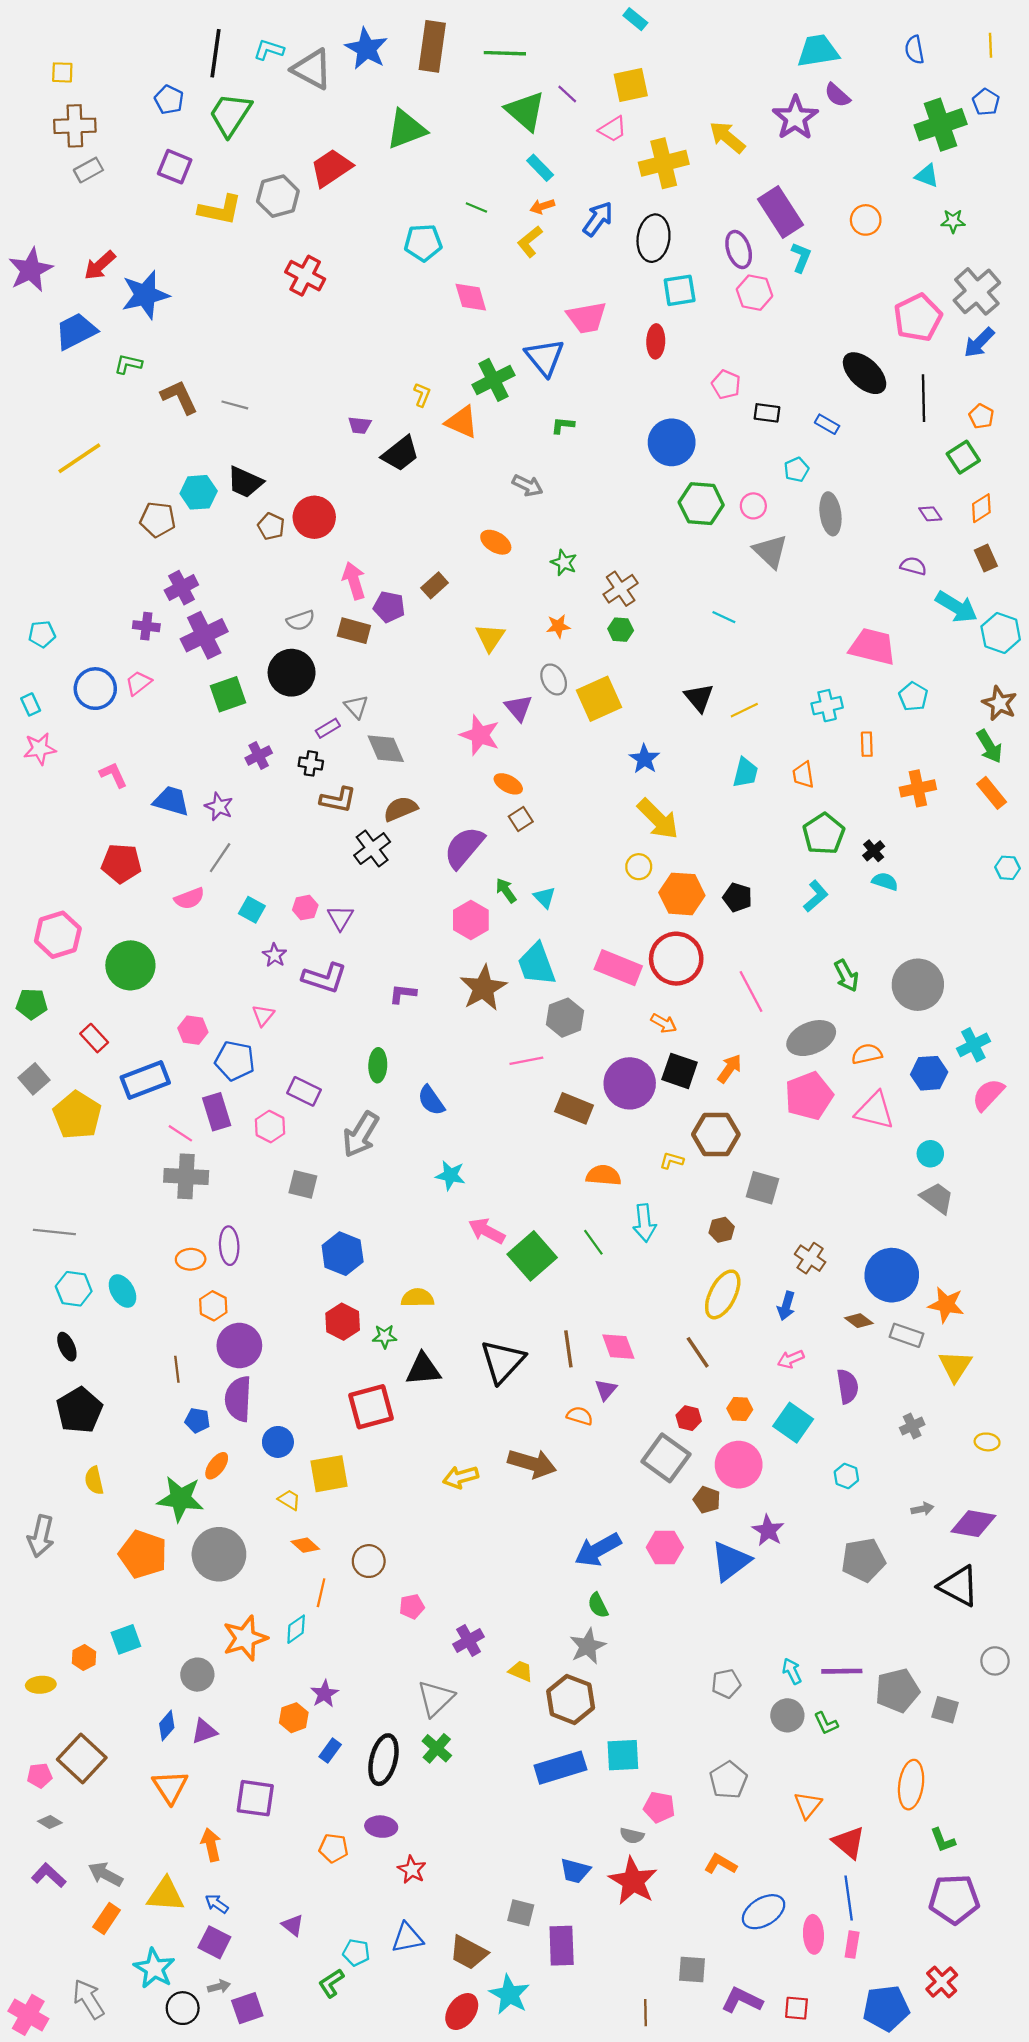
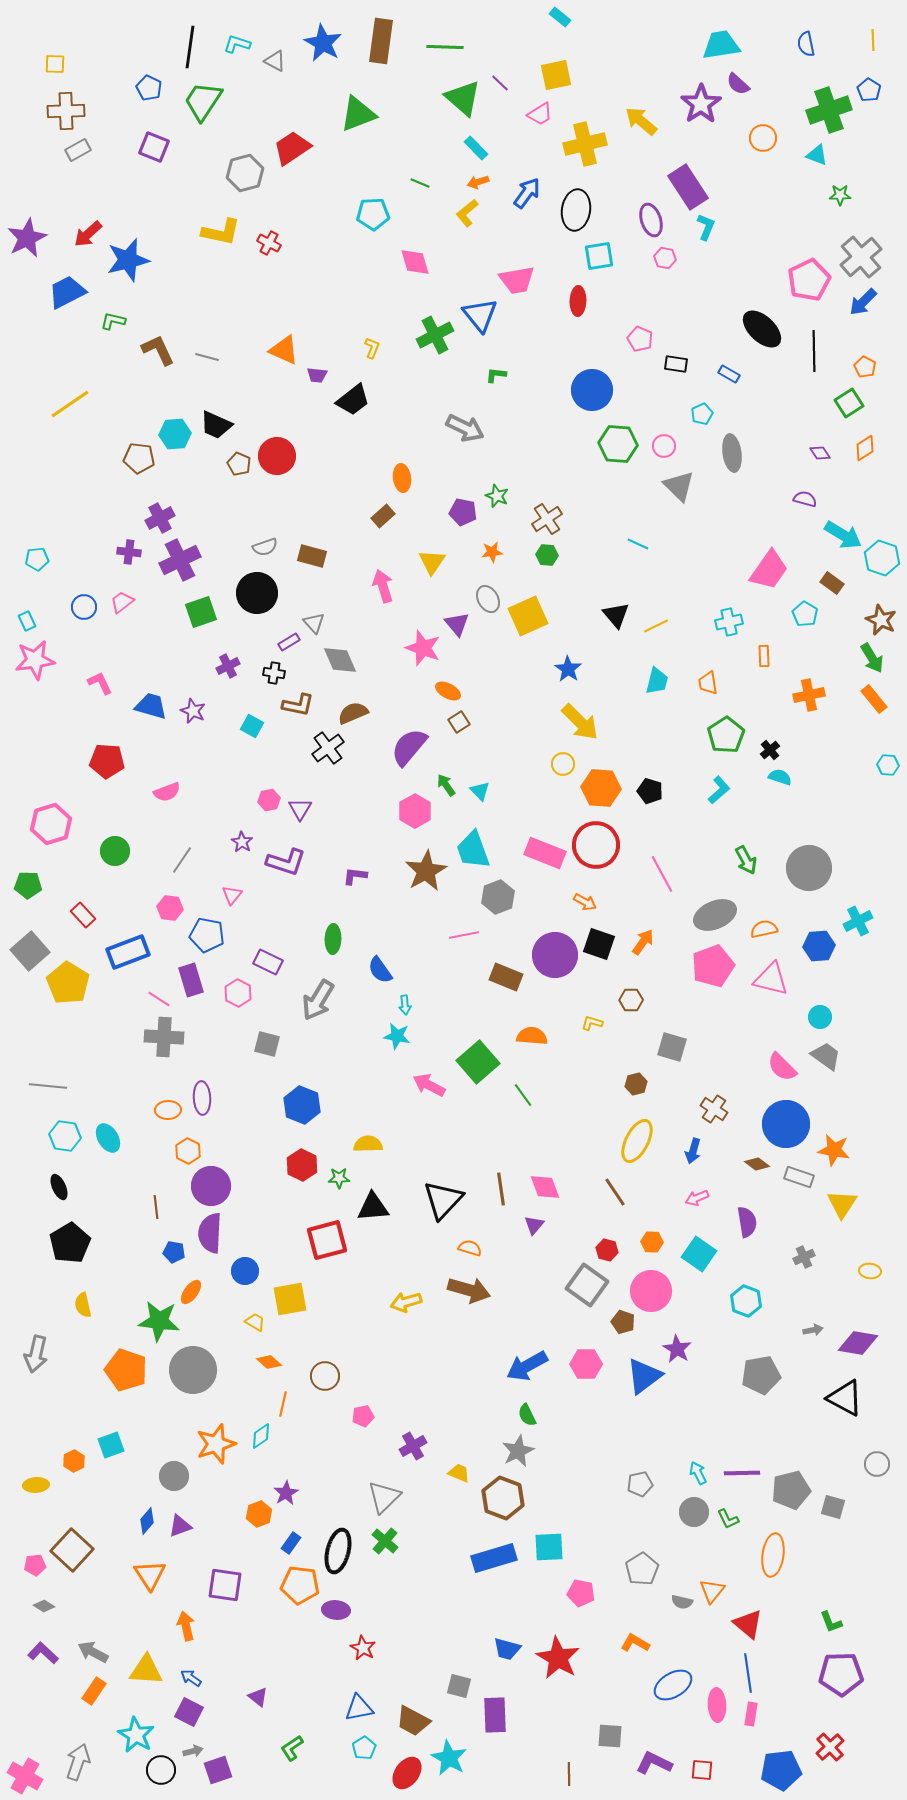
gray triangle: (312, 69) -> (275, 61), size x0.6
yellow L-shape: (220, 210) -> (221, 232), moved
orange circle: (866, 220) -> (763, 138), moved
red cross: (305, 276) -> (269, 243), size x0.7
pink hexagon: (754, 293) -> (665, 258), size x0.7
orange triangle: (462, 422) -> (284, 350), moved
gray arrow: (528, 485) -> (465, 428), size x1.4
orange ellipse: (496, 542) -> (402, 478), moved, turned 52
brown rectangle: (986, 558) -> (832, 583), moved, turned -30
pink arrow: (354, 581) -> (383, 586), moved
purple pentagon: (389, 607) -> (463, 512), moved
pink trapezoid: (872, 647) -> (769, 570), turned 111
blue circle: (95, 689) -> (84, 607), size x0.7
pink star: (40, 749) -> (35, 660), size x1.4
gray line: (220, 858) -> (182, 860), moved
cyan square: (252, 910) -> (252, 726), moved
green circle: (130, 965) -> (115, 851), size x0.7
gray square: (34, 1079) -> (30, 951), size x1.4
pink semicircle: (988, 1095) -> (782, 1067), moved, turned -88
brown hexagon: (716, 1134) -> (631, 1000), size x0.6
cyan arrow: (644, 1223) -> (405, 1005), moved, size x0.6
green square: (532, 1256) -> (478, 1062), moved
orange semicircle: (580, 1416) -> (470, 1248), moved
cyan hexagon: (846, 1476) -> (746, 1301), size x1.4
orange ellipse: (911, 1785) -> (773, 1555), moved
gray semicircle: (632, 1836) -> (682, 1602), moved
orange pentagon: (334, 1848) -> (300, 1585), moved, size x1.5
cyan pentagon: (356, 1953) -> (364, 1748), moved, turned 30
gray arrow: (88, 1999) -> (78, 1762), turned 51

